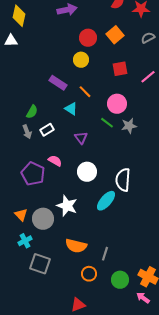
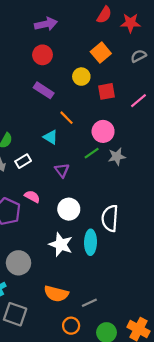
red circle: (88, 38) -> (43, 55), moved
yellow circle: (81, 60) -> (81, 77), moved
purple rectangle: (58, 83) -> (44, 90), moved
green line: (107, 123) -> (92, 153), turned -72
cyan ellipse: (106, 201) -> (90, 242), turned -40
white star: (67, 206) -> (61, 245), moved
gray line: (105, 254) -> (89, 303), turned 48

